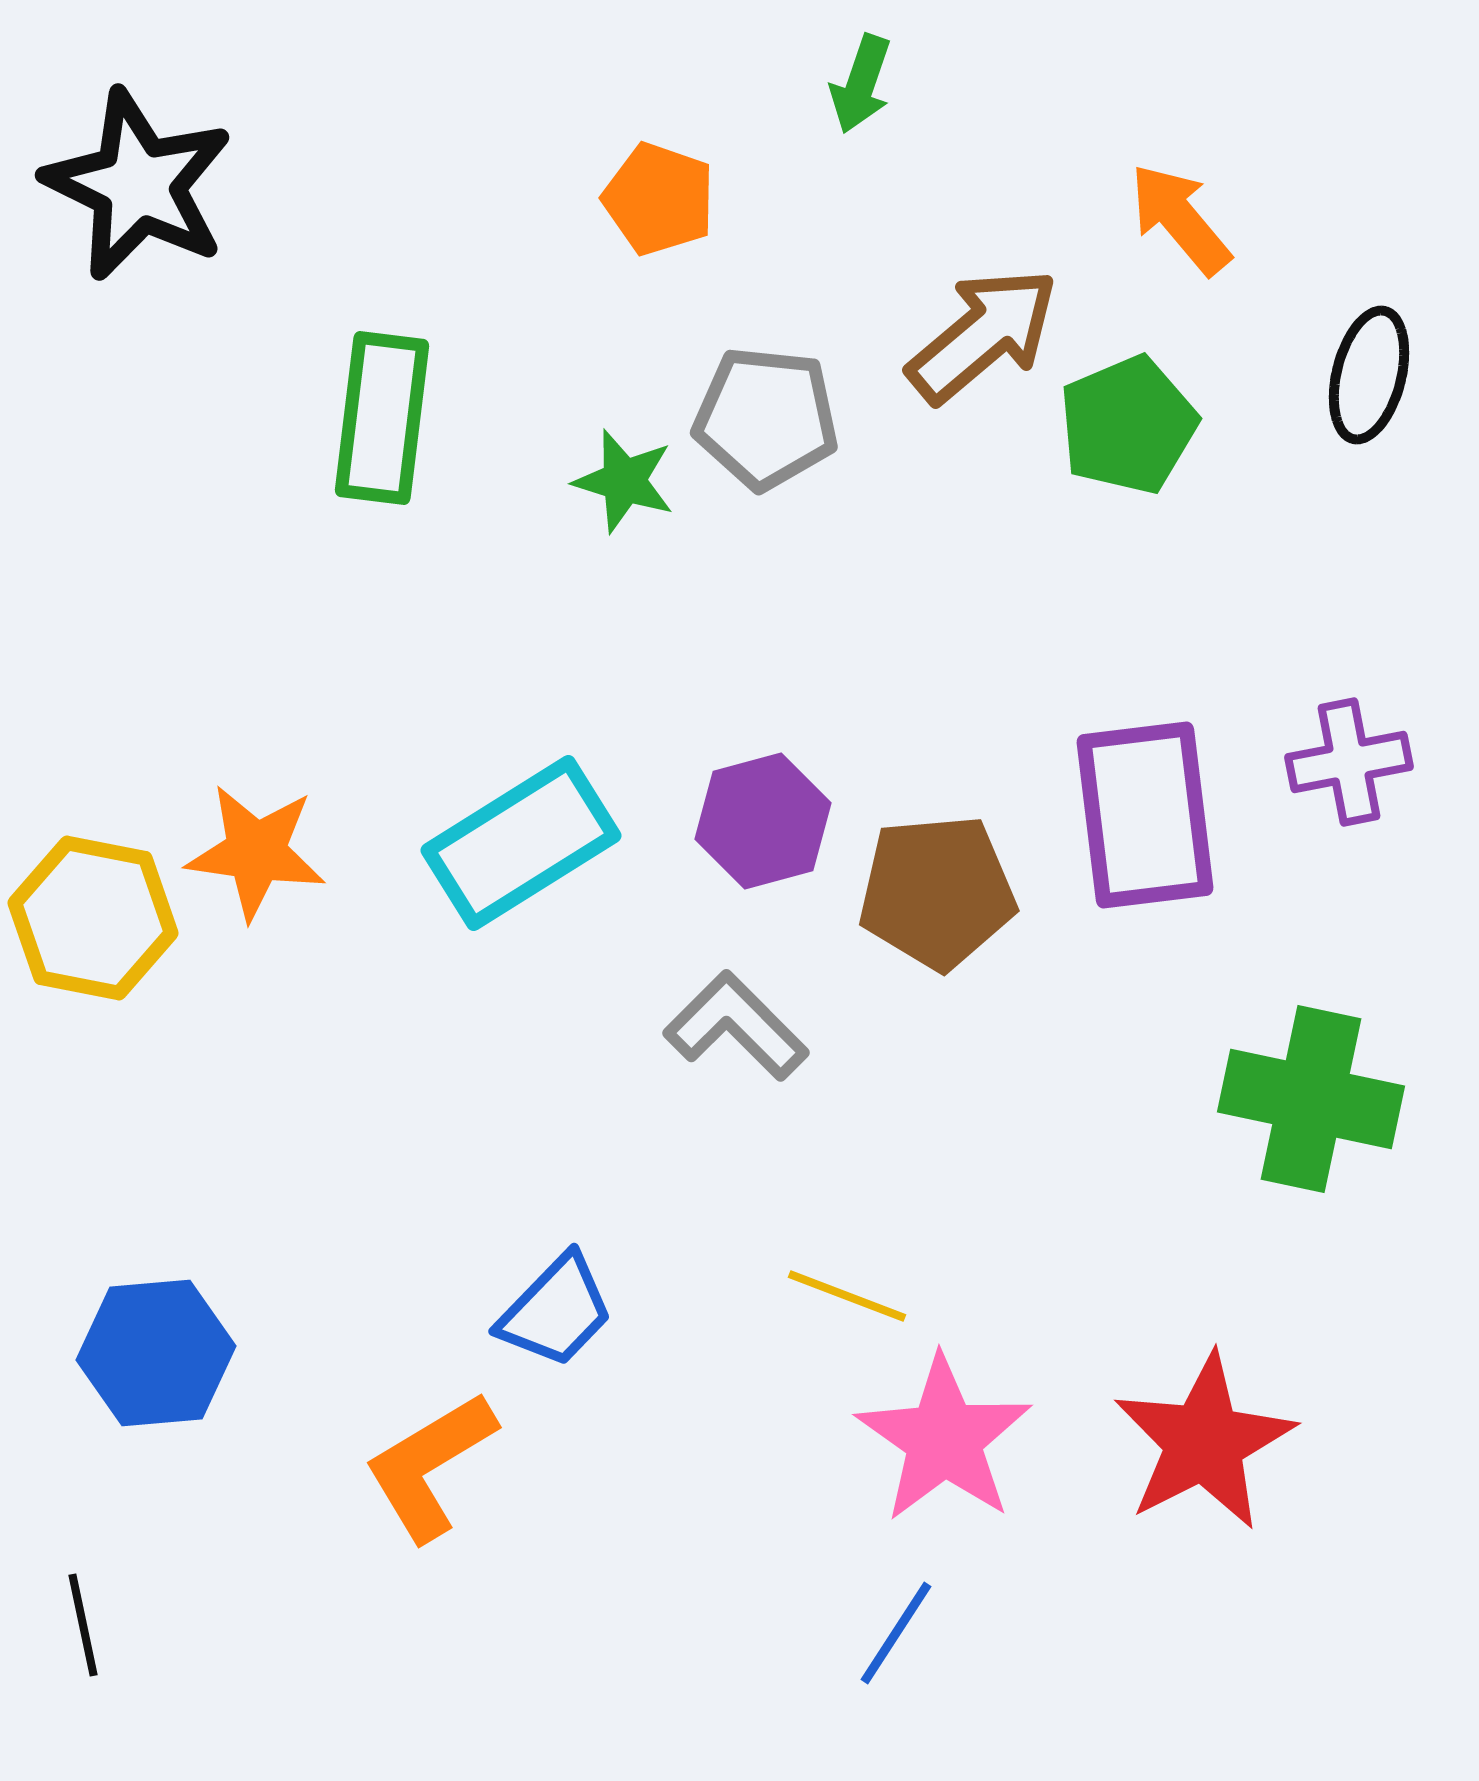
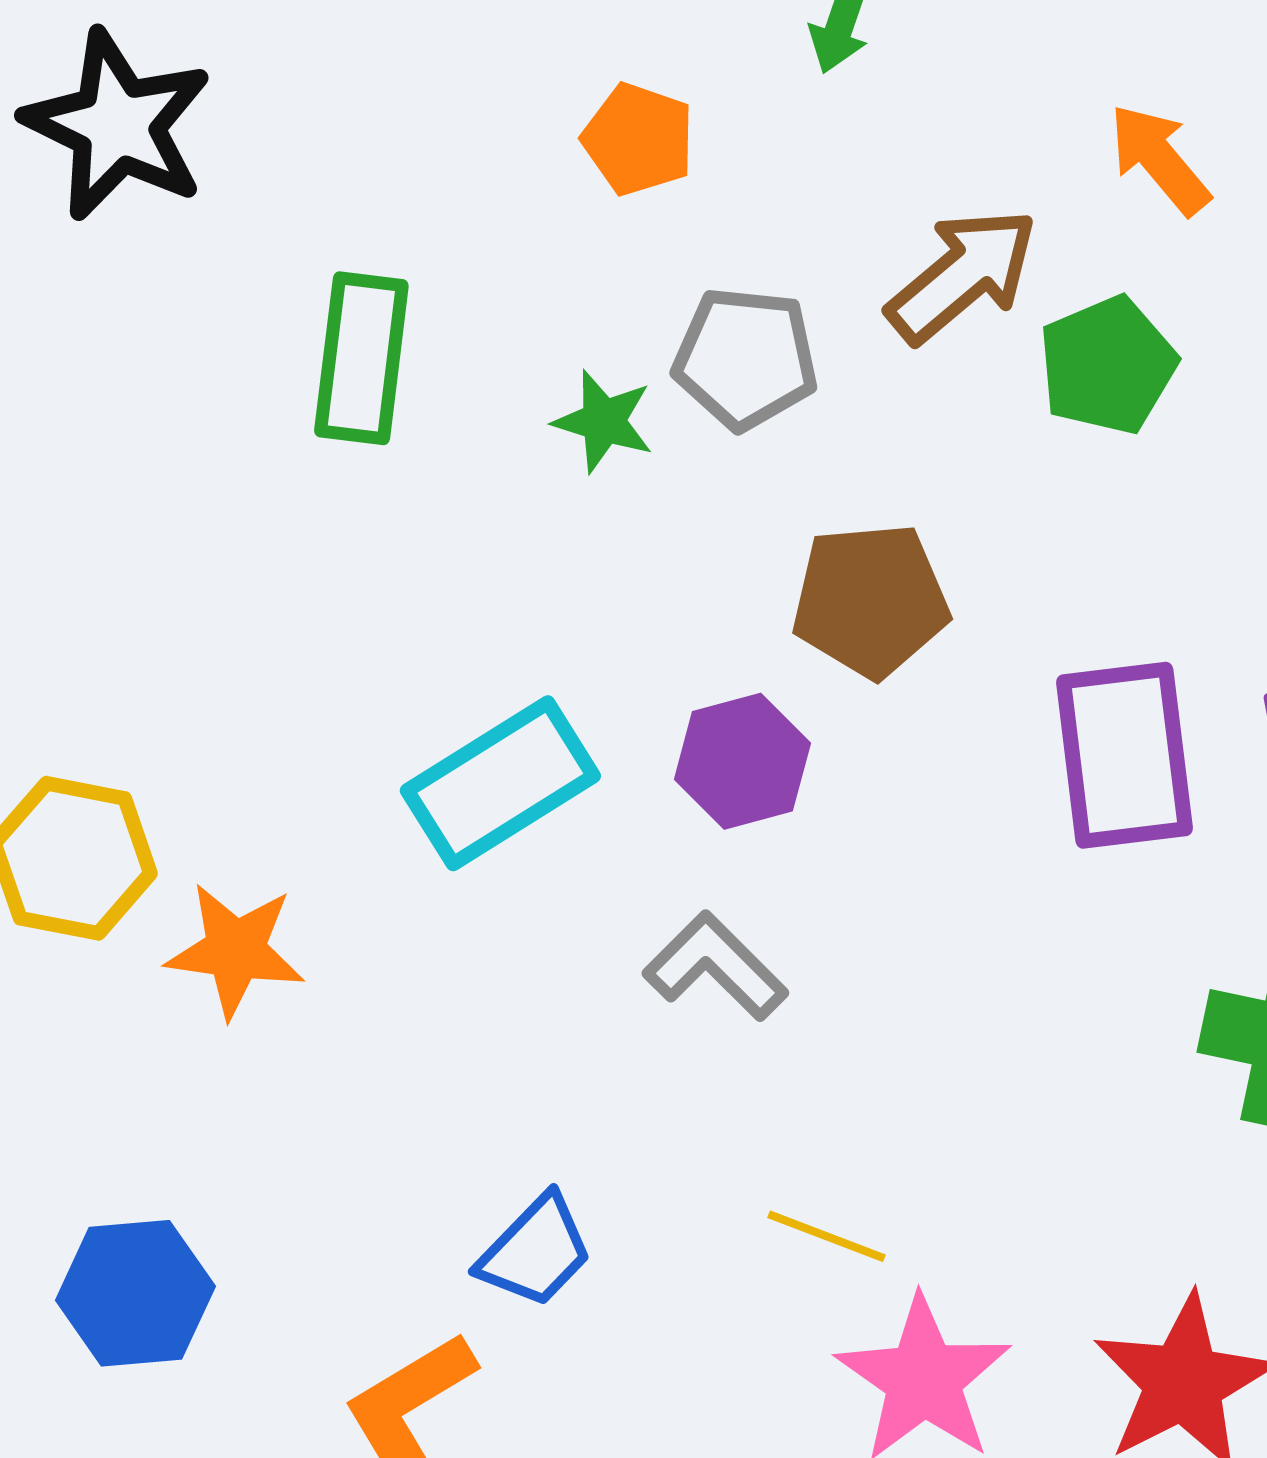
orange star: (256, 852) -> (235, 950), moved
brown pentagon: (937, 892) -> (870, 600), moved

